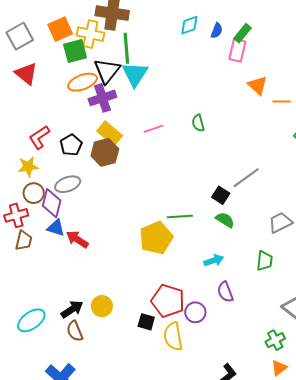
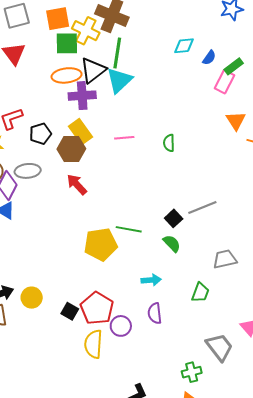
red arrow: (77, 239) -> (77, 184), moved
black square: (146, 322) -> (70, 311), moved

